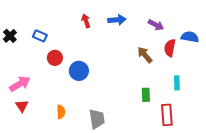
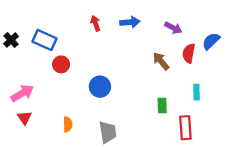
blue rectangle: (40, 36) -> (44, 40), size x1.5
blue semicircle: (190, 37) -> (211, 41), turned -54
blue circle: (79, 71) -> (100, 87), moved

